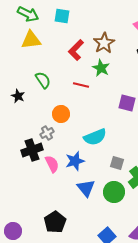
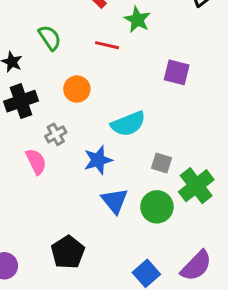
gray cross: (47, 133) -> (56, 134), moved
black cross: (32, 150) -> (21, 101), moved
pink semicircle: (52, 164) -> (36, 162), moved

